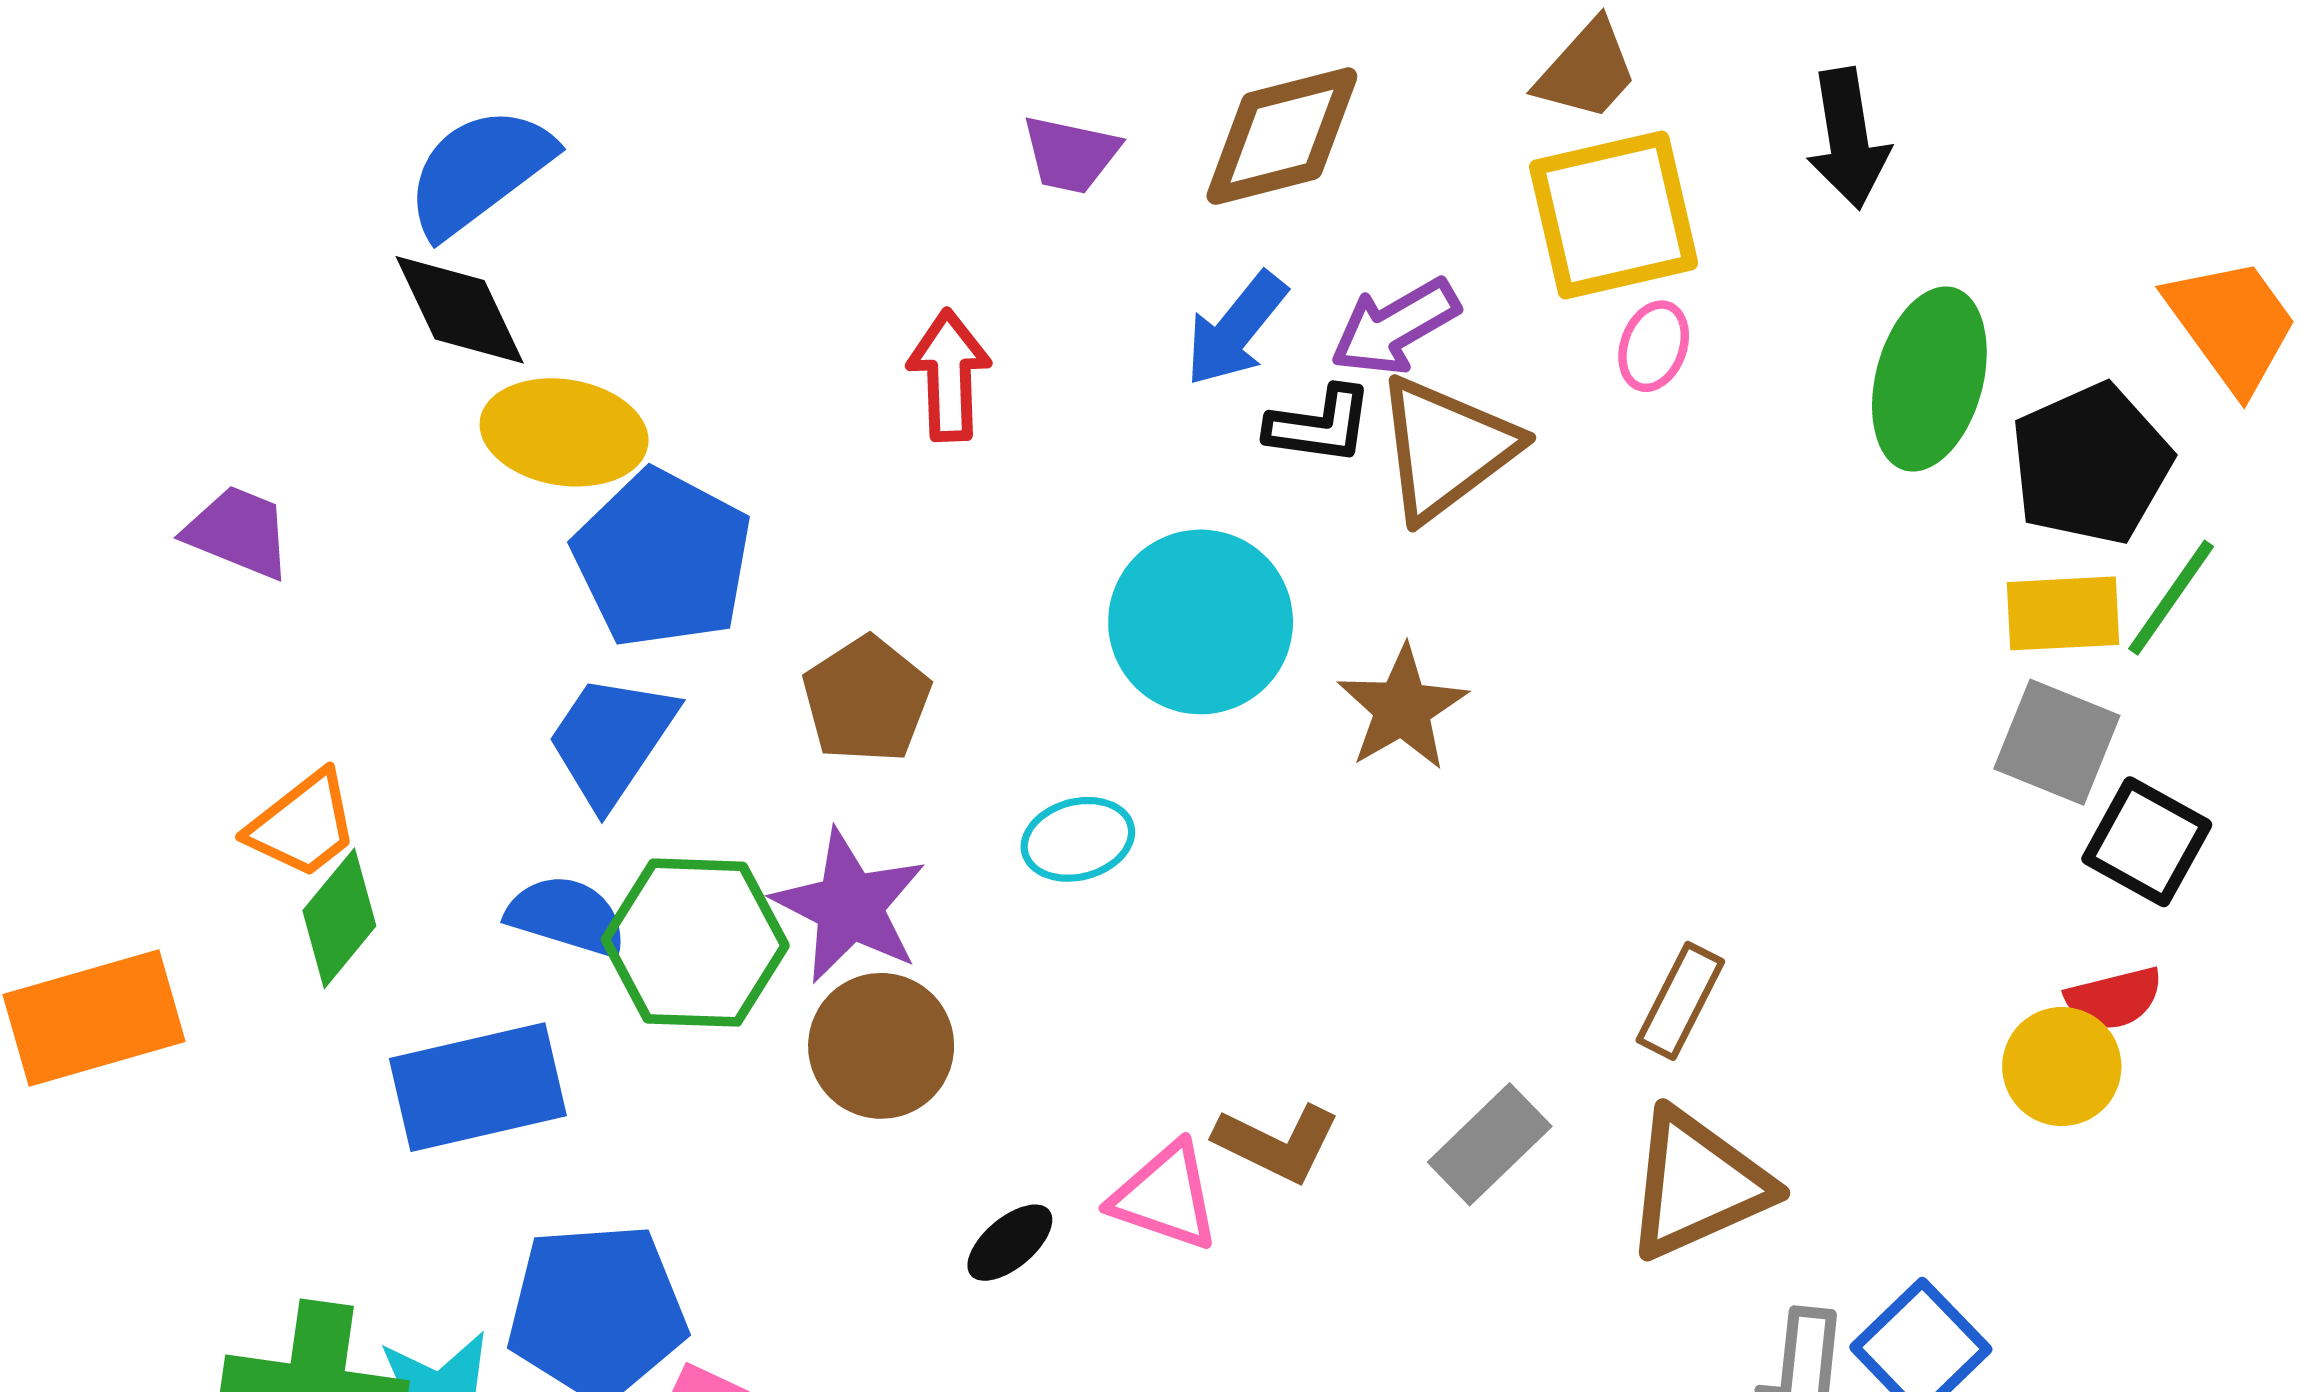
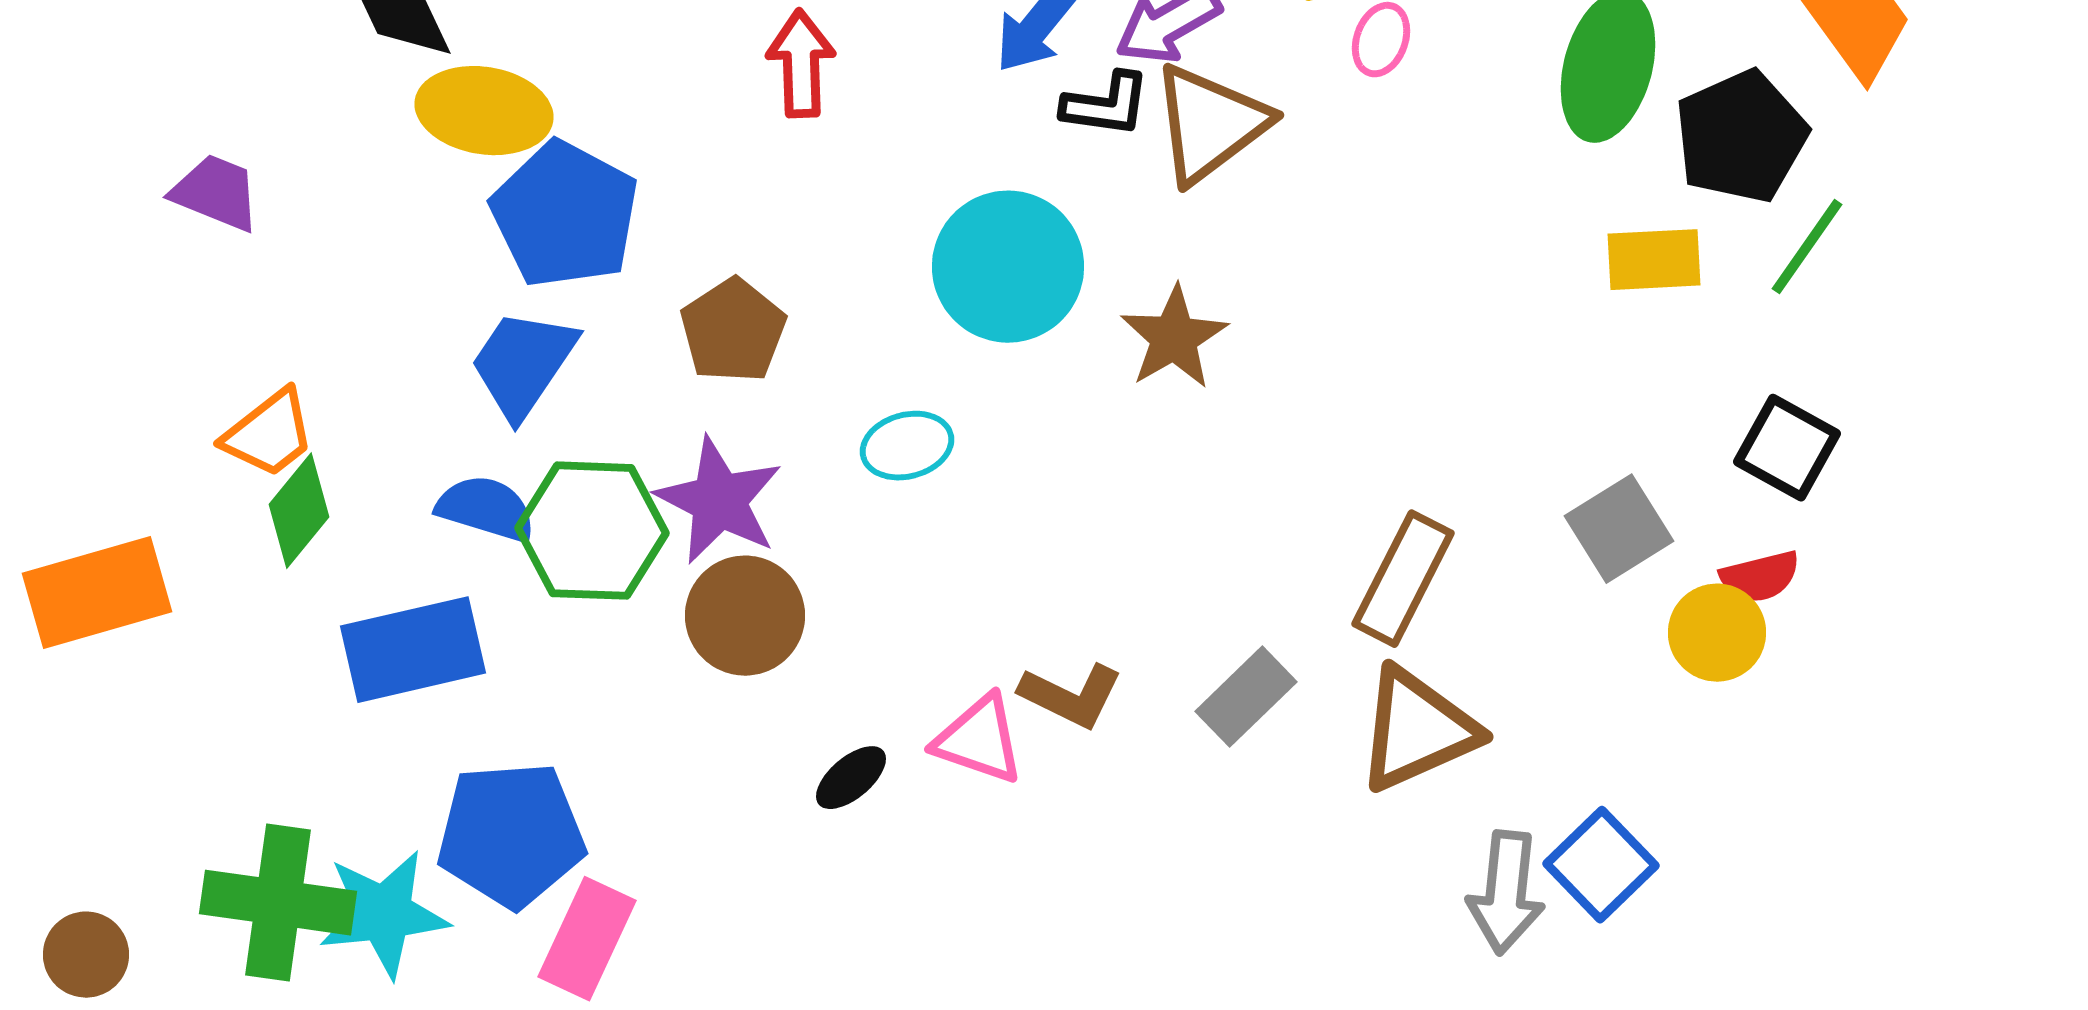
yellow rectangle: (2063, 613) -> (1654, 260), moved
gray square: (2057, 742) -> (1619, 529), moved, turned 36
brown rectangle: (1680, 1001) -> (1403, 579), size x1.4

